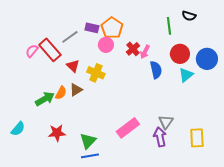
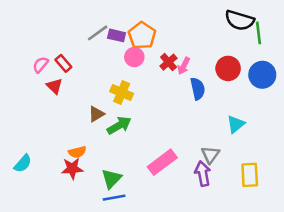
black semicircle: (189, 16) -> (239, 20), size x1.6
green line: (169, 26) -> (259, 33), moved
gray line: (70, 37) -> (98, 33), moved
red rectangle: (50, 50) -> (63, 63), size x0.6
red triangle: (73, 66) -> (54, 86), moved
cyan triangle: (186, 75) -> (236, 124), moved
orange semicircle: (61, 93) -> (77, 152), moved, turned 48
green arrow: (45, 99) -> (119, 125), moved

